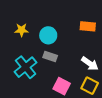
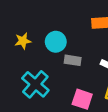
gray rectangle: (50, 56) -> (73, 60), moved

